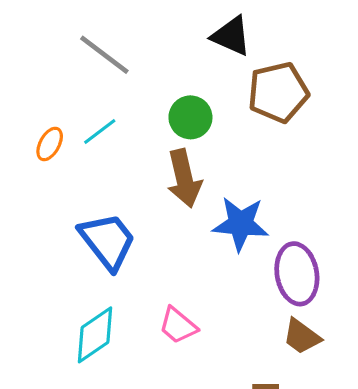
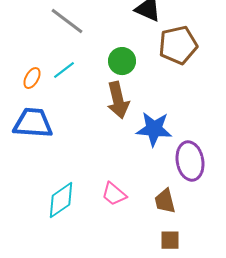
blue trapezoid: (108, 241) -> (33, 123), moved, turned -48
brown trapezoid: (302, 336) -> (165, 201), moved, turned 40

